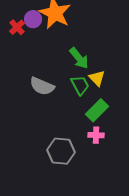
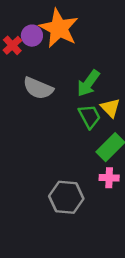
green arrow: (79, 58) -> (88, 83), turned 75
gray semicircle: (42, 86) -> (38, 88), moved

